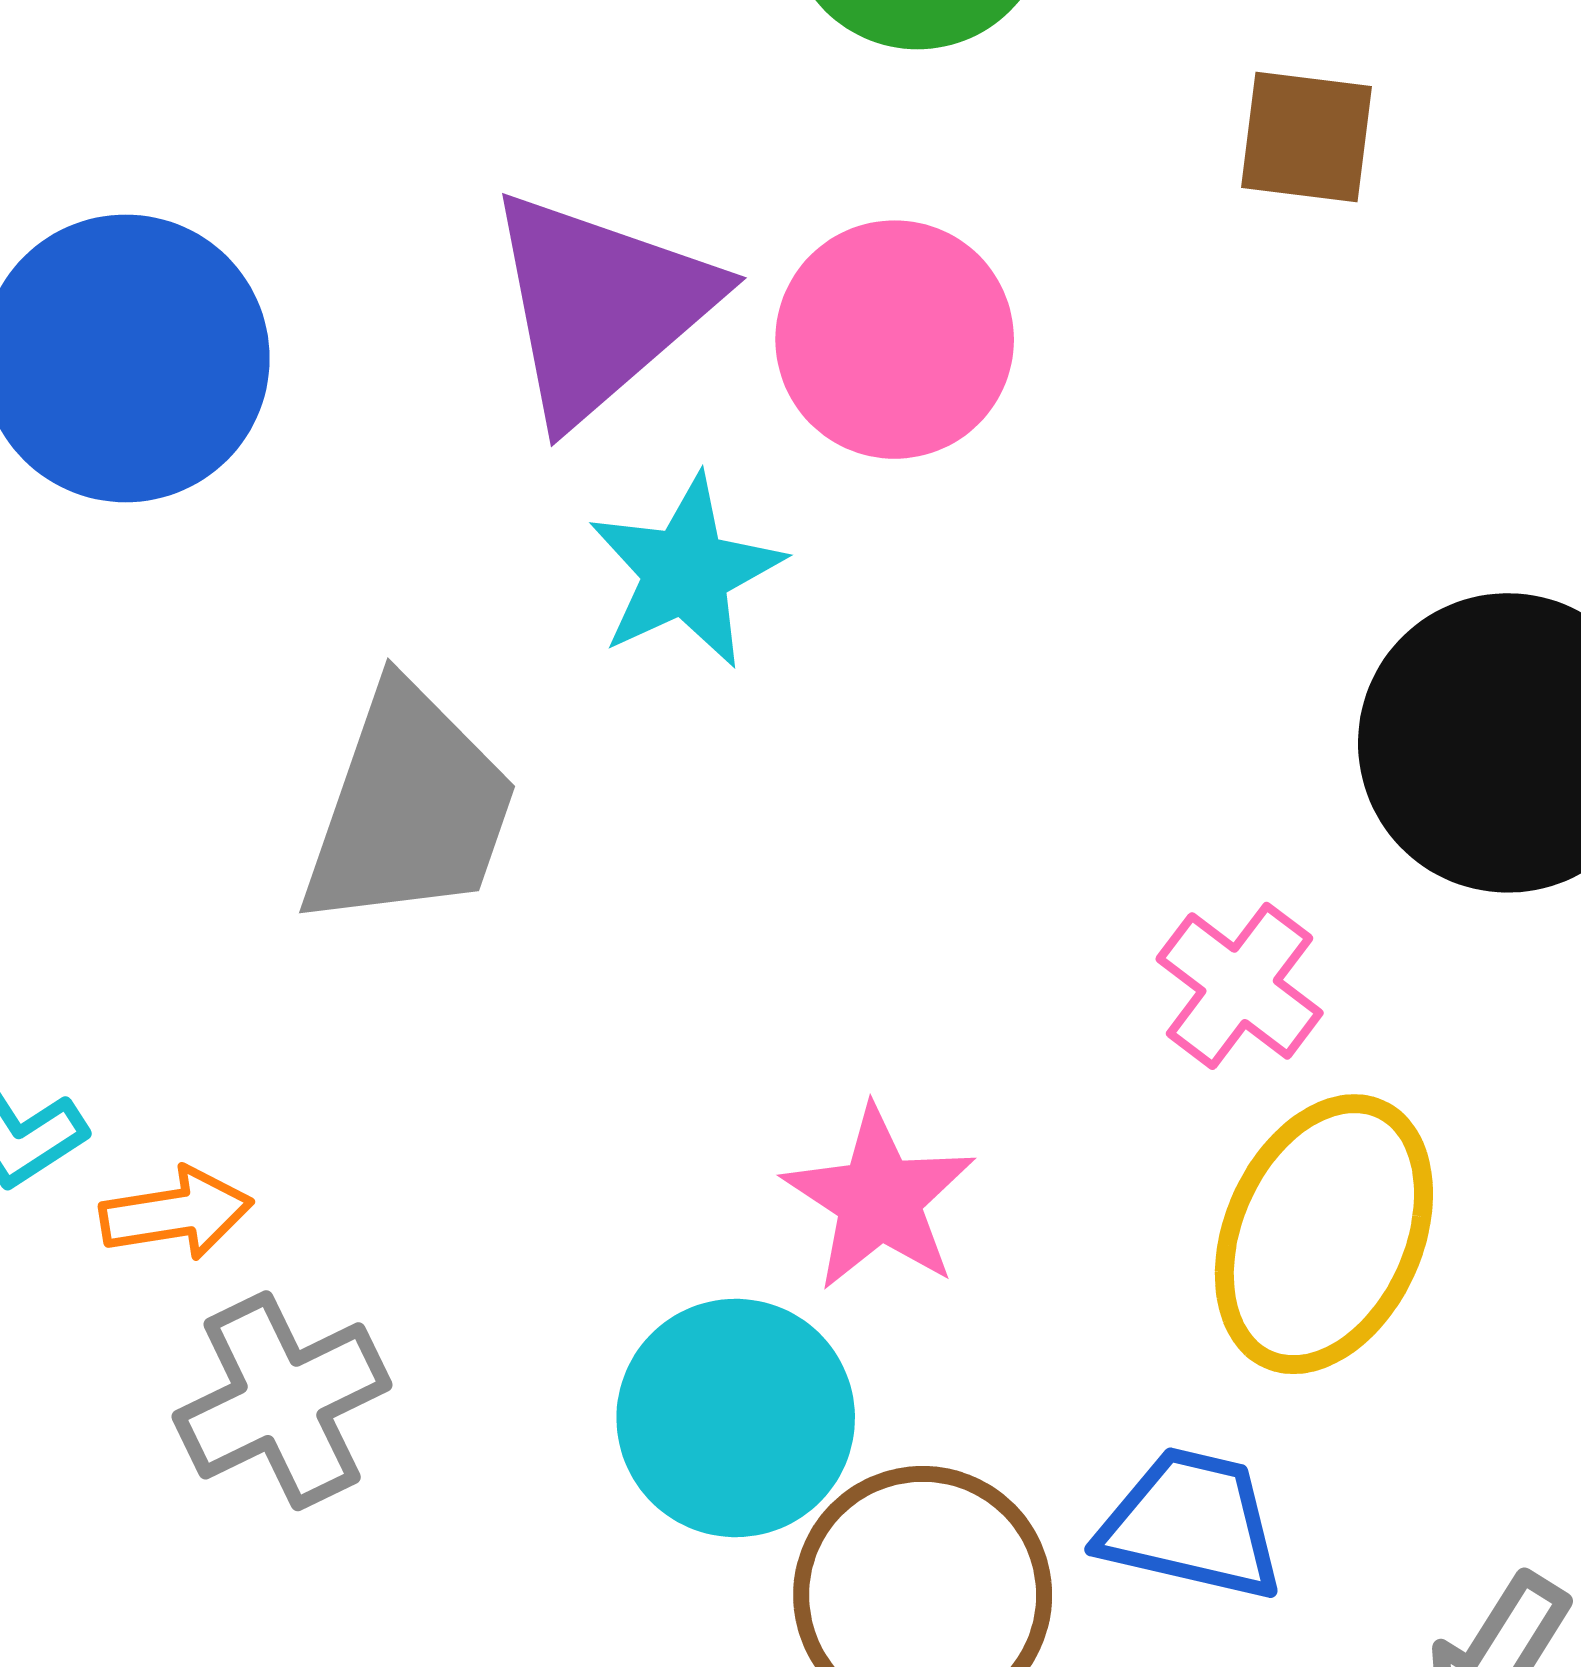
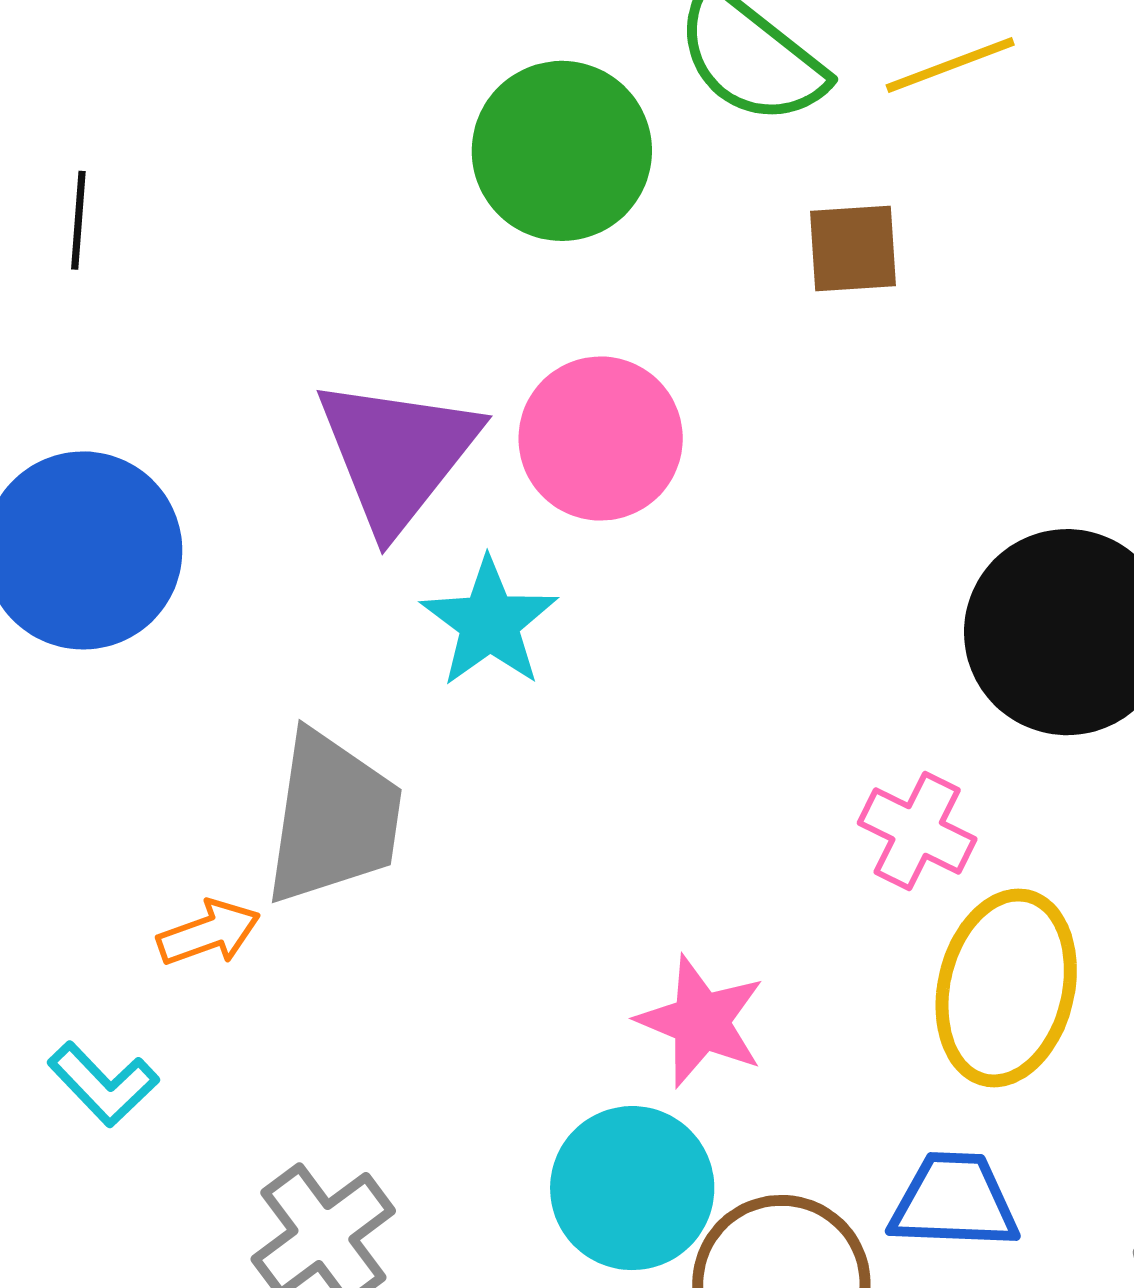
orange arrow: (176, 1213) -> (209, 933), moved

